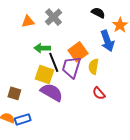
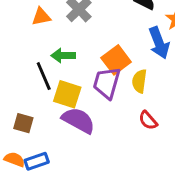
black line: (54, 62) -> (44, 76), moved

